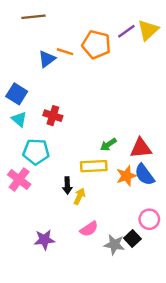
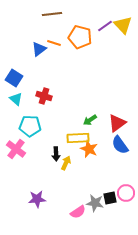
brown line: (34, 17) -> (52, 14), moved
yellow triangle: (148, 30) -> (123, 25), turned -30
red triangle: (141, 148) -> (117, 123), turned -30
orange star: (126, 176) -> (89, 149), moved, turned -30
pink circle: (149, 219) -> (126, 193), moved
pink semicircle: (89, 229) -> (78, 212), moved
black square: (132, 239) -> (110, 198), turned 32

